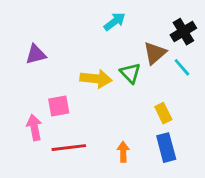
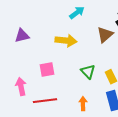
green triangle: (130, 73) -> (88, 72), moved
yellow arrow: (96, 79) -> (66, 41), moved
pink square: (59, 106) -> (47, 70), moved

